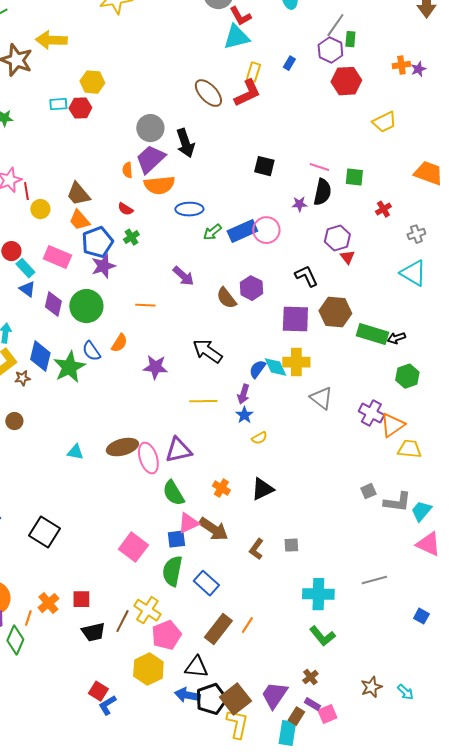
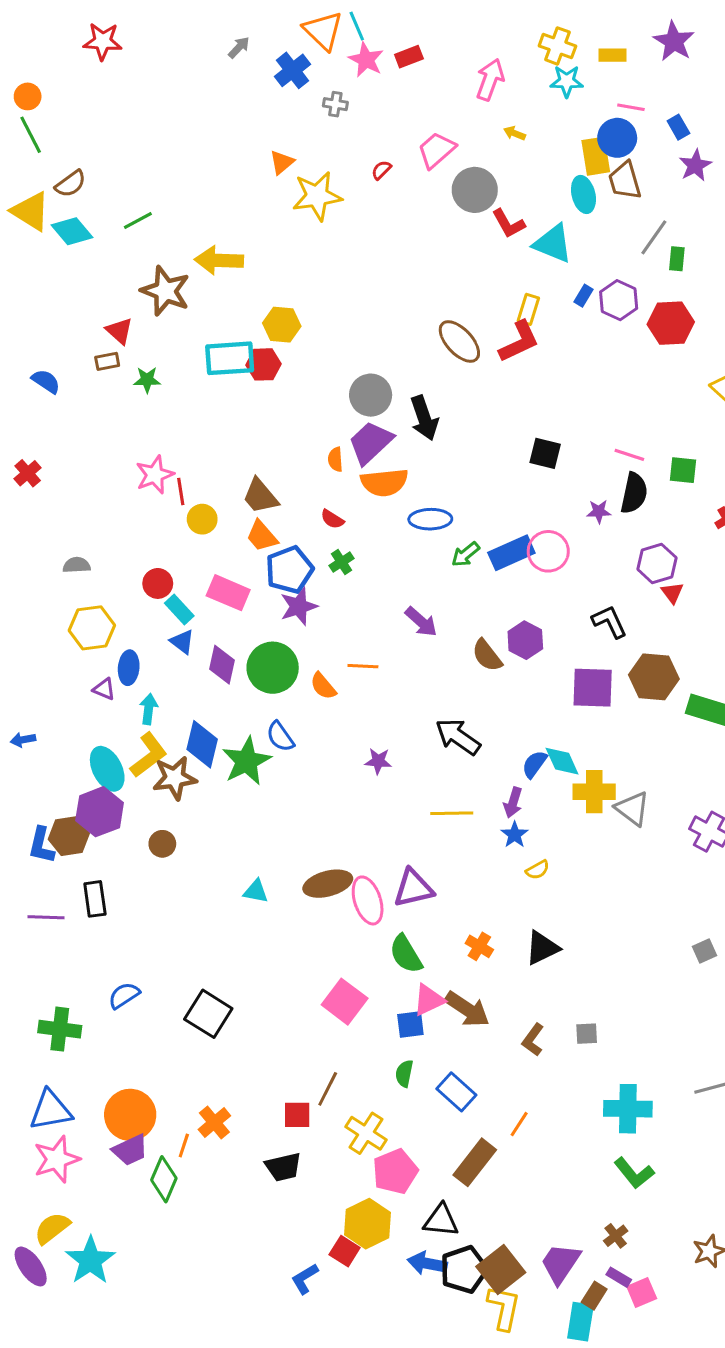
cyan triangle: (236, 37) -> (553, 243), moved, turned 36
purple hexagon: (330, 50) -> (619, 300), moved
cyan rectangle: (58, 104) -> (230, 358), size x1.8
orange semicircle: (119, 343) -> (323, 686), moved, turned 108
yellow cross: (296, 362) -> (594, 792), moved
purple star: (155, 367) -> (378, 761), size x0.7
brown star: (22, 378) -> (175, 778), size x1.8
pink square: (133, 547) -> (345, 1002), moved
green semicircle: (172, 571) -> (404, 1074), size x0.6
red square: (81, 599) -> (297, 1115), moved
brown line: (122, 621) -> (328, 1089), moved
orange line: (247, 625) -> (519, 1124), moved
red square: (98, 691) -> (345, 1251), moved

